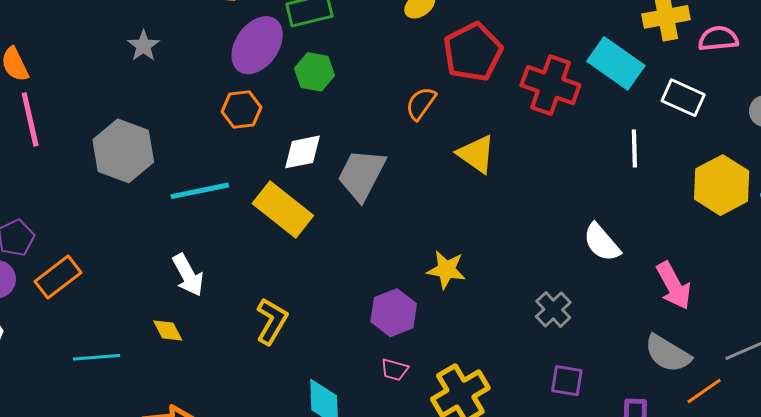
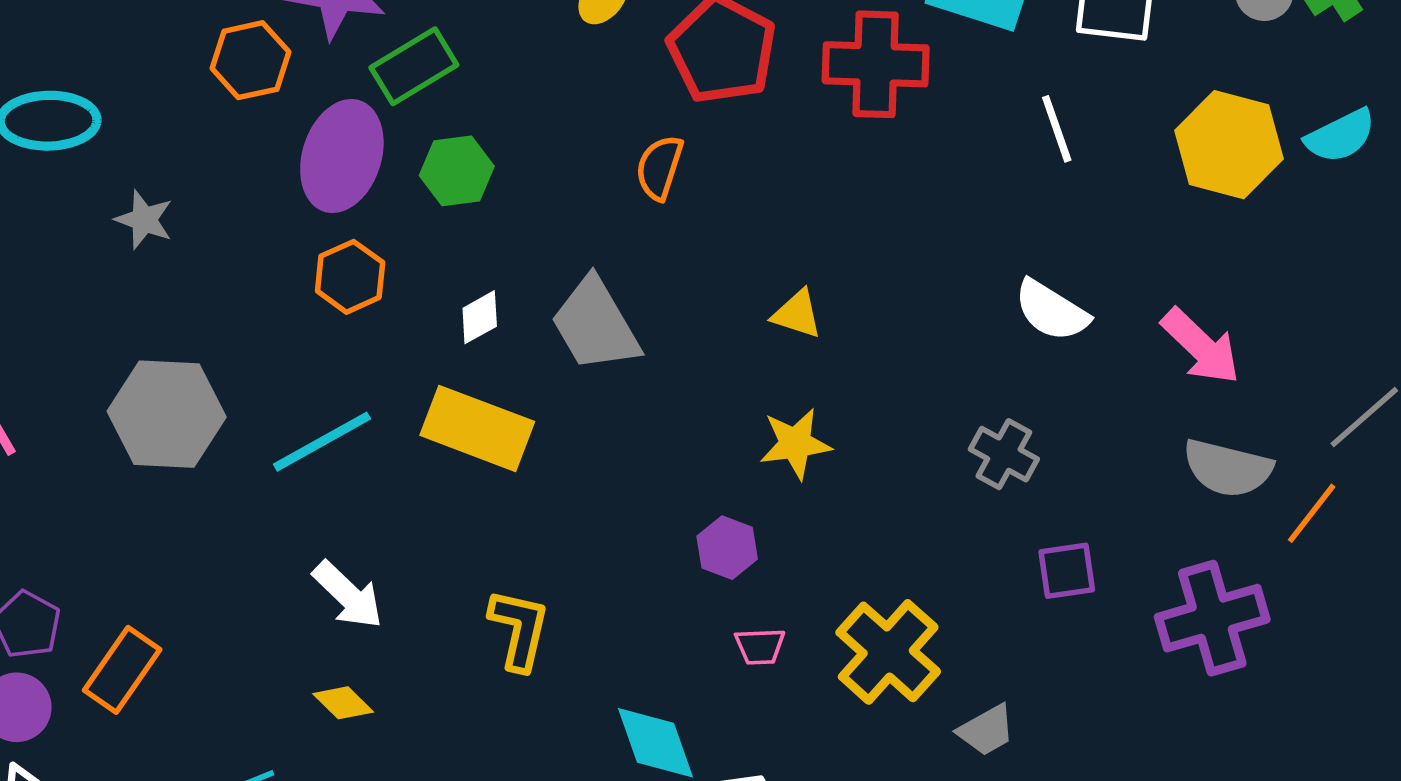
white diamond: (302, 152) -> (480, 317), size x0.7
yellow triangle: (476, 154) -> (797, 314), moved, size x0.7
gray trapezoid: (362, 175) -> (595, 325), turned -40
purple hexagon: (394, 313) -> (727, 548), size x0.7

